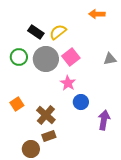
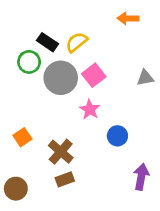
green circle: (19, 57) -> (29, 62), moved
blue circle: (81, 102) -> (117, 136), moved
purple arrow: (104, 120) -> (141, 177), moved
brown circle: (31, 149) -> (16, 189), moved

